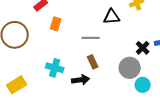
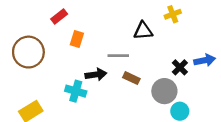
brown rectangle: (93, 62) -> (131, 78), moved, turned -40
black arrow: (81, 80) -> (96, 75), moved

